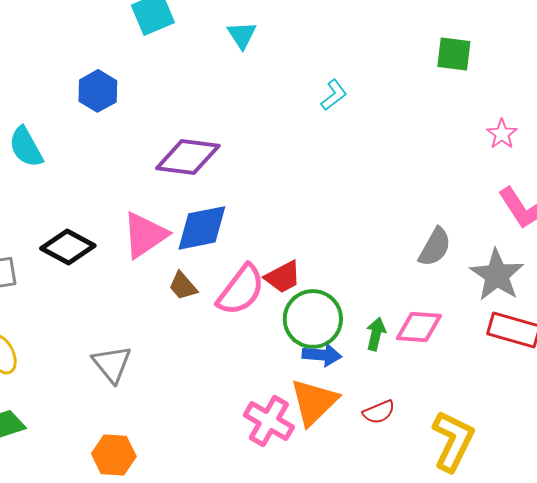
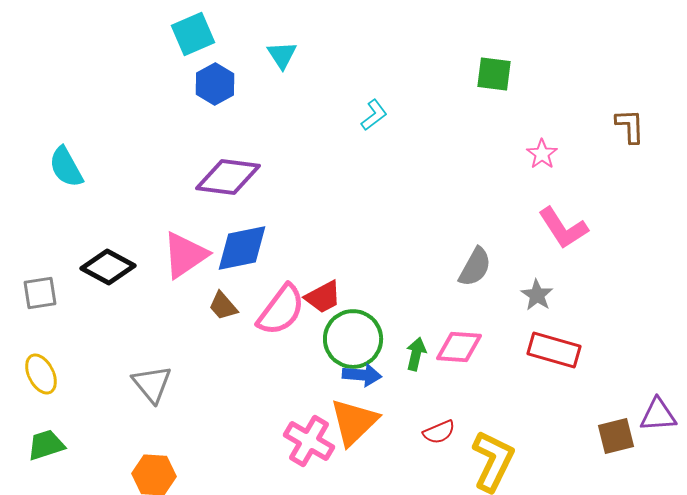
blue hexagon: (98, 91) -> (215, 84), moved
gray star: (497, 275) -> (537, 295), size x0.6
red semicircle: (379, 412) -> (439, 432), moved

